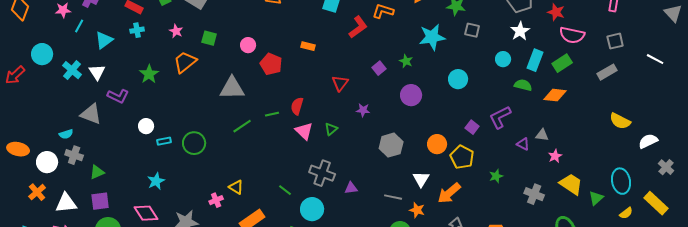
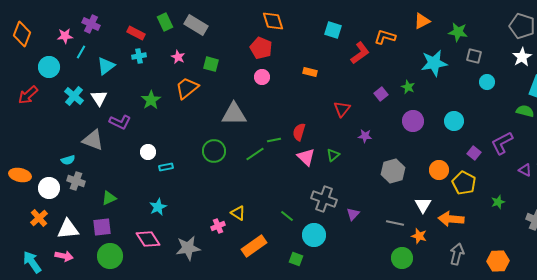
pink circle: (248, 45) -> (262, 77), moved
cyan circle: (42, 54) -> (49, 67), moved
cyan circle: (503, 59) -> (487, 82), moved
red pentagon: (271, 64) -> (261, 48), moved
red arrow: (15, 75) -> (28, 95), moved
cyan circle: (458, 79) -> (454, 121), moved
green line: (242, 126) -> (255, 154), moved
green circle: (194, 143) -> (214, 151), moved
green triangle: (97, 172) -> (109, 198), moved
purple triangle: (351, 188) -> (353, 214), turned -40
orange arrow: (449, 193) -> (451, 219), turned 45

